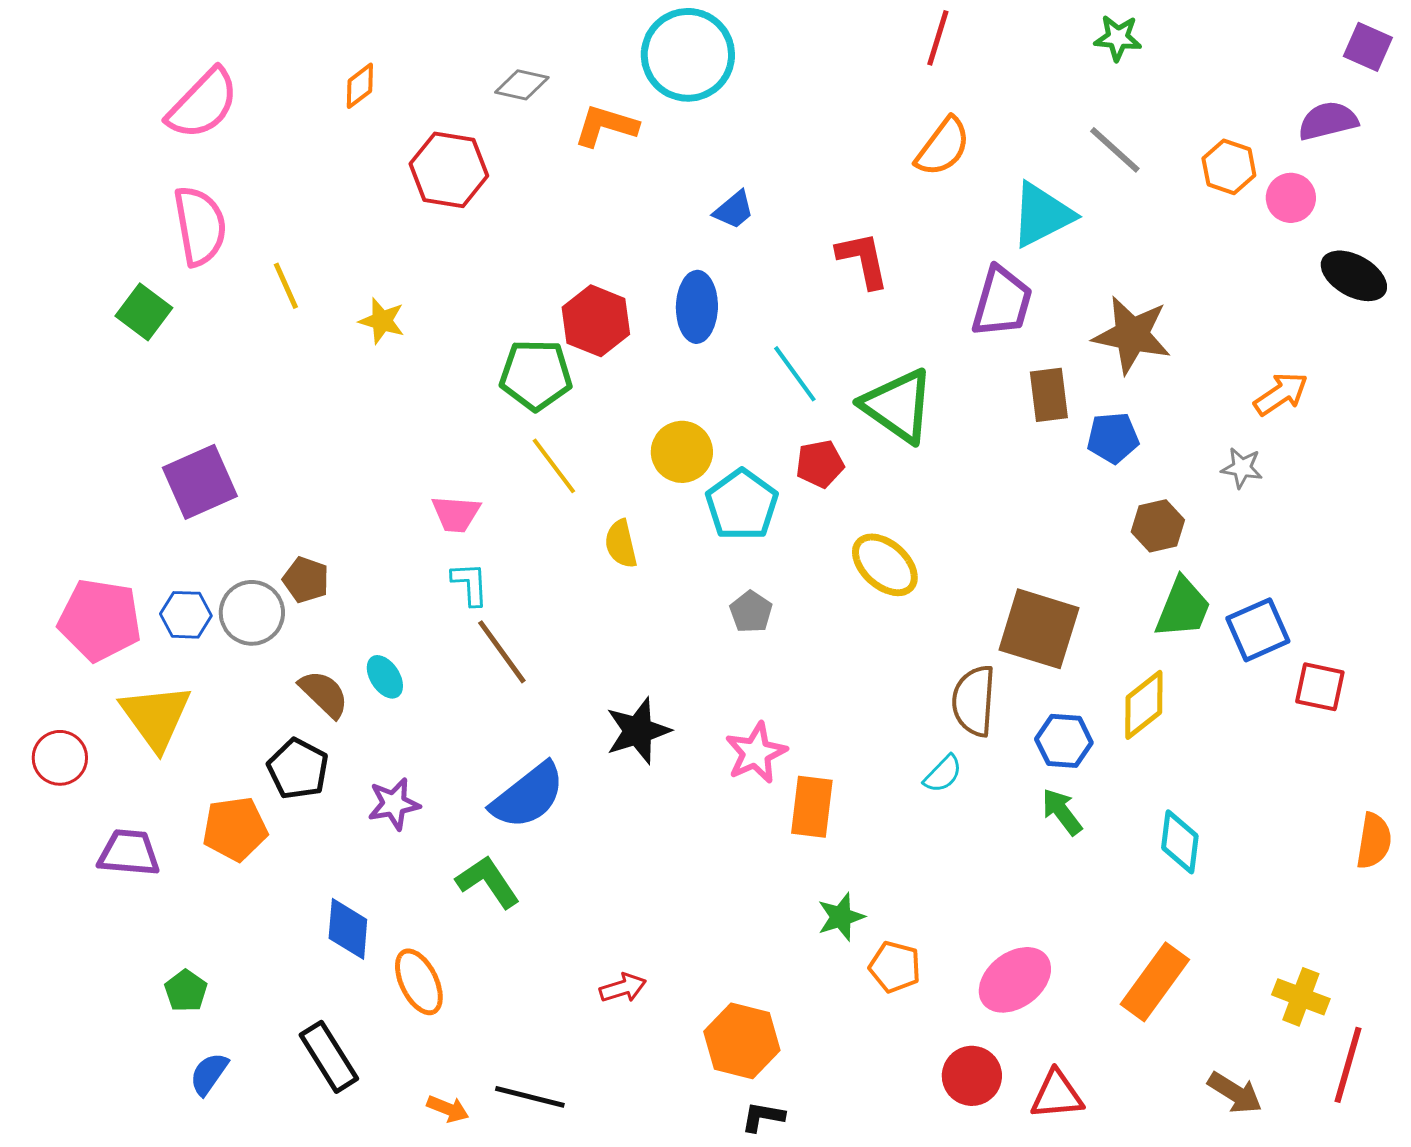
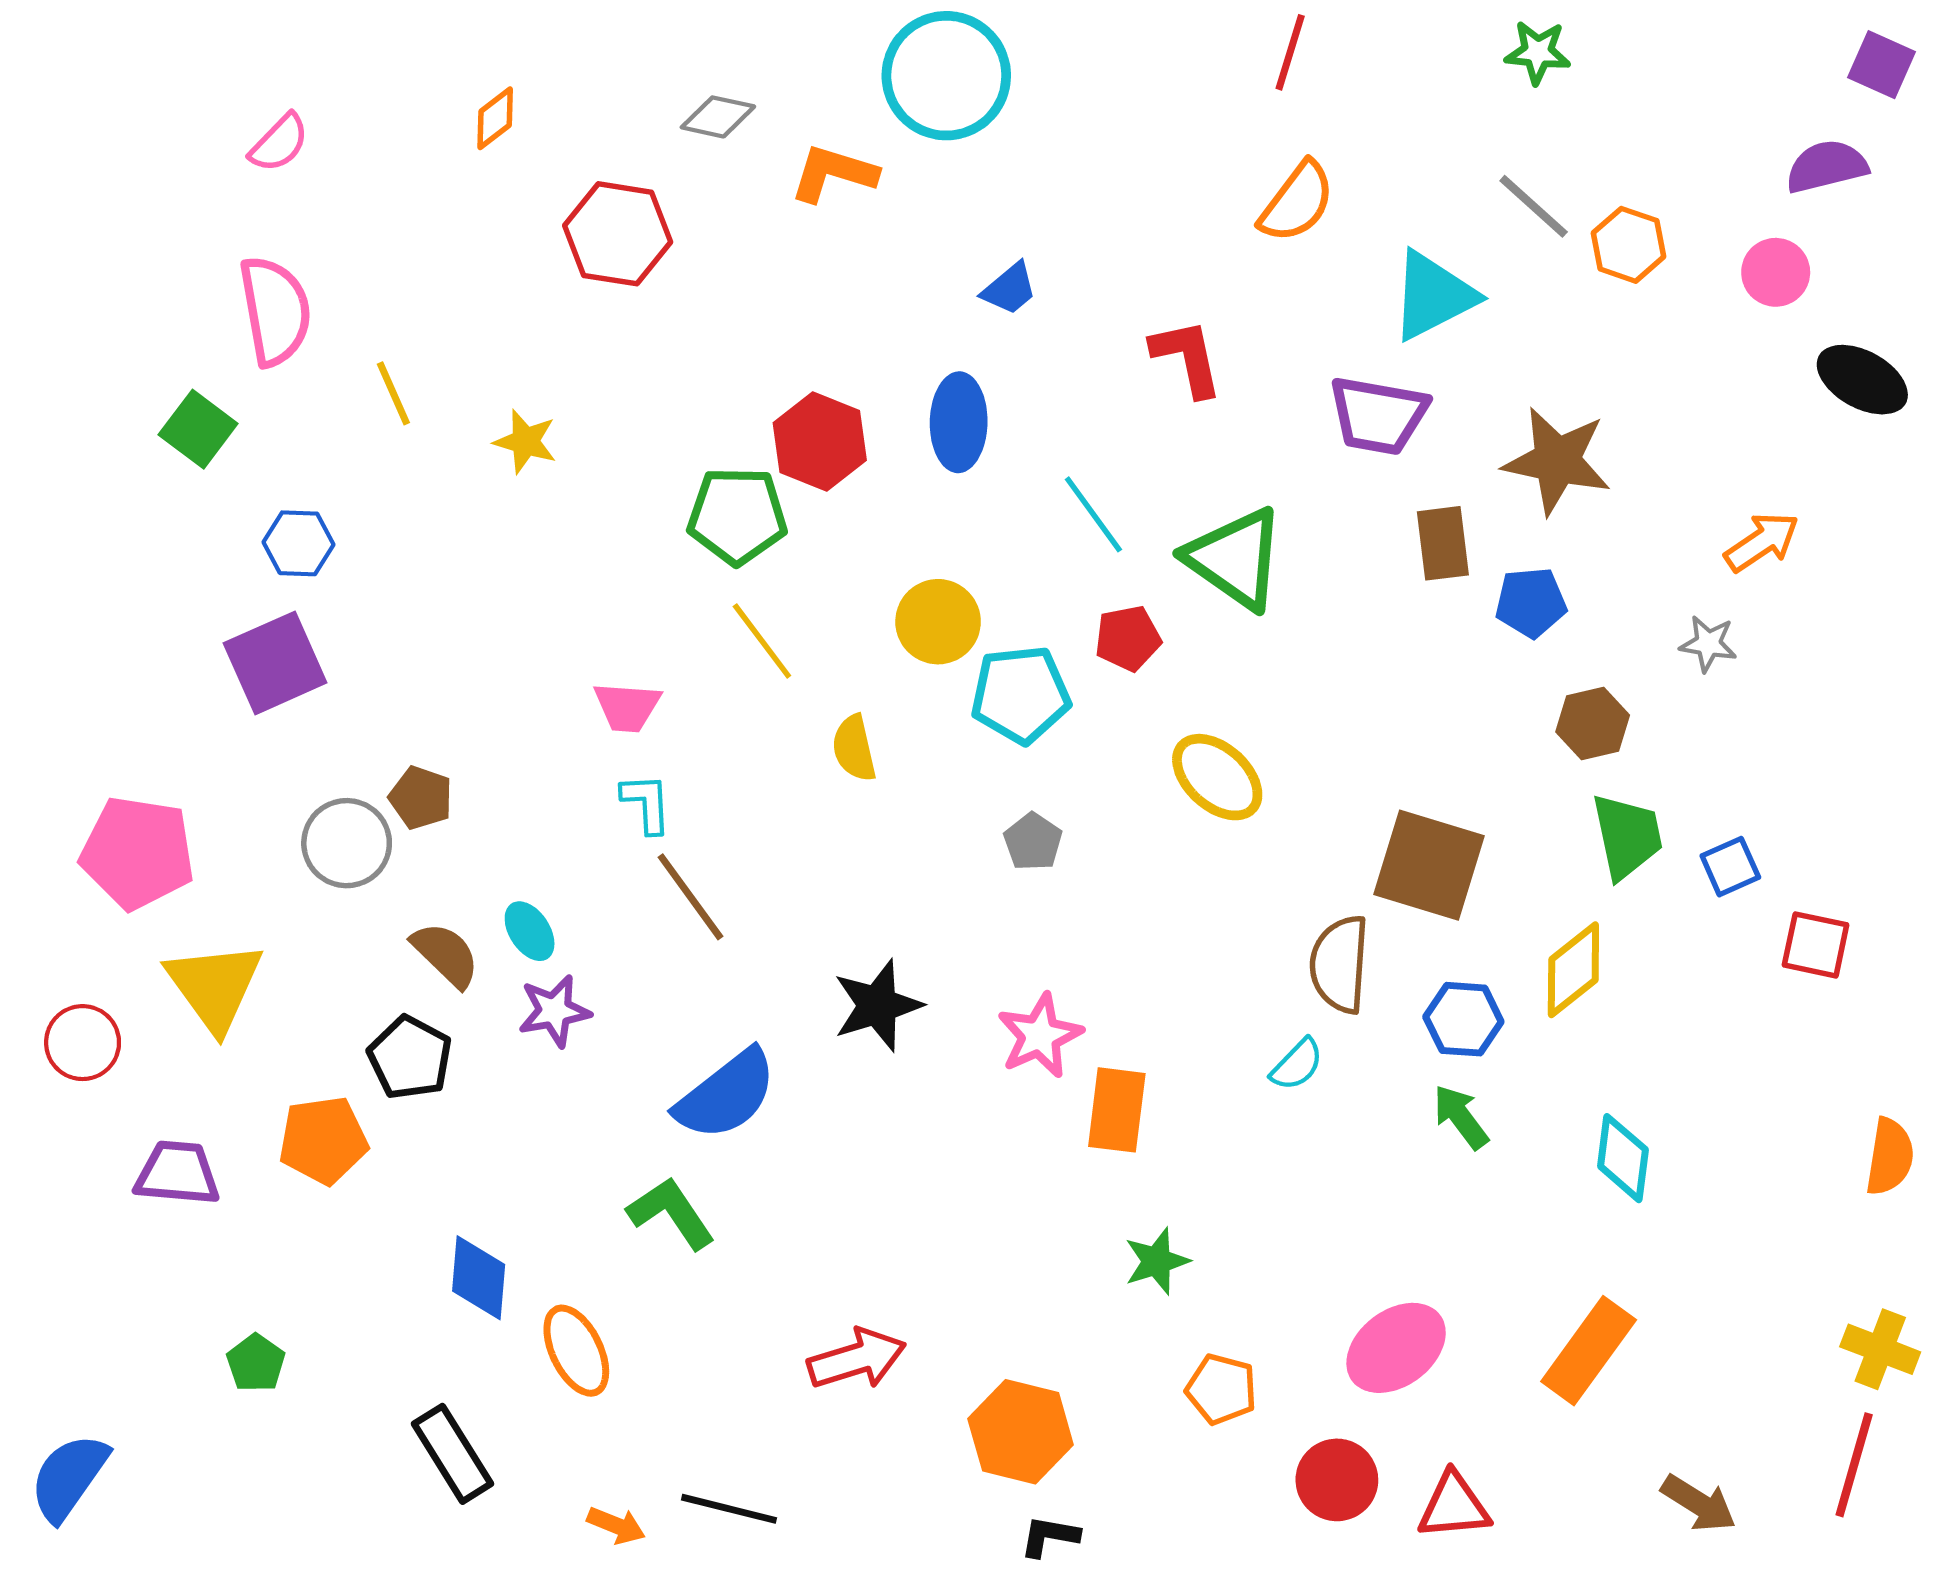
pink semicircle: (203, 104) -> (279, 143), size x0.6
orange hexagon: (1229, 167) -> (1628, 245), moved
purple trapezoid: (1002, 302) -> (1378, 415), turned 84
cyan pentagon: (742, 505) -> (1021, 695), turned 30
green trapezoid: (1183, 608) -> (1627, 836), turned -34
blue hexagon: (186, 615) -> (298, 543), moved
blue square: (1258, 630) -> (1730, 867), size x0.7
purple star: (394, 804) -> (554, 1011), moved
orange pentagon: (895, 967) -> (1221, 1389), moved
red arrow: (623, 988) -> (857, 1359), size x1.5
yellow cross: (1301, 997) -> (1880, 1349), moved
blue semicircle: (209, 1074) -> (69, 1477), moved, size x1.5

